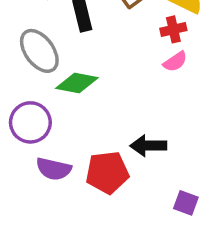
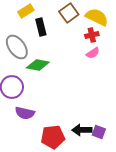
black arrow: (148, 146) -> (82, 130), moved
red pentagon: (107, 172) -> (53, 137), moved

